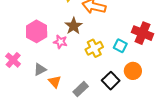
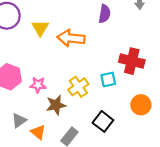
brown star: (74, 26) -> (56, 105), moved, turned 30
cyan square: (120, 46) -> (108, 79), turned -32
orange circle: (133, 71) -> (141, 105), moved

